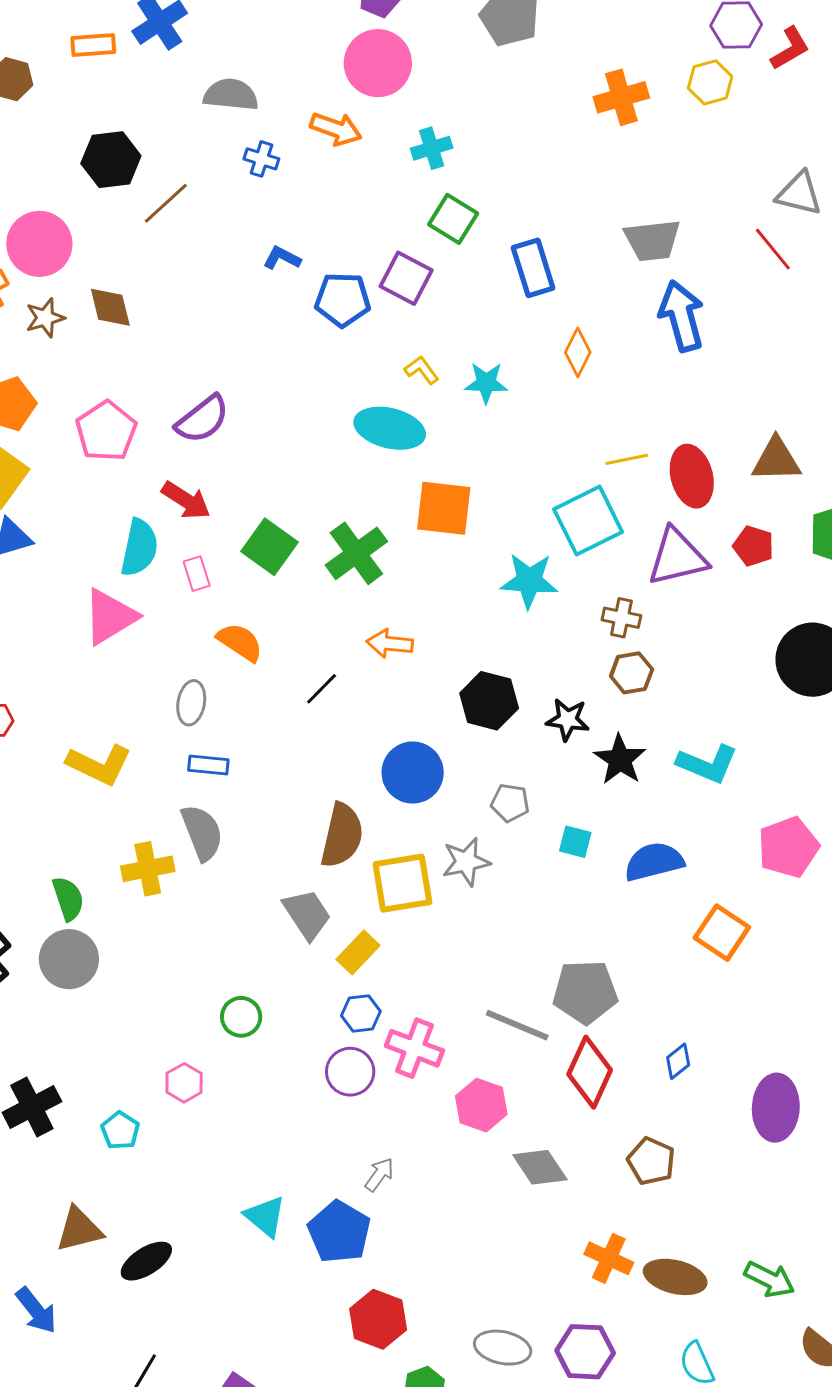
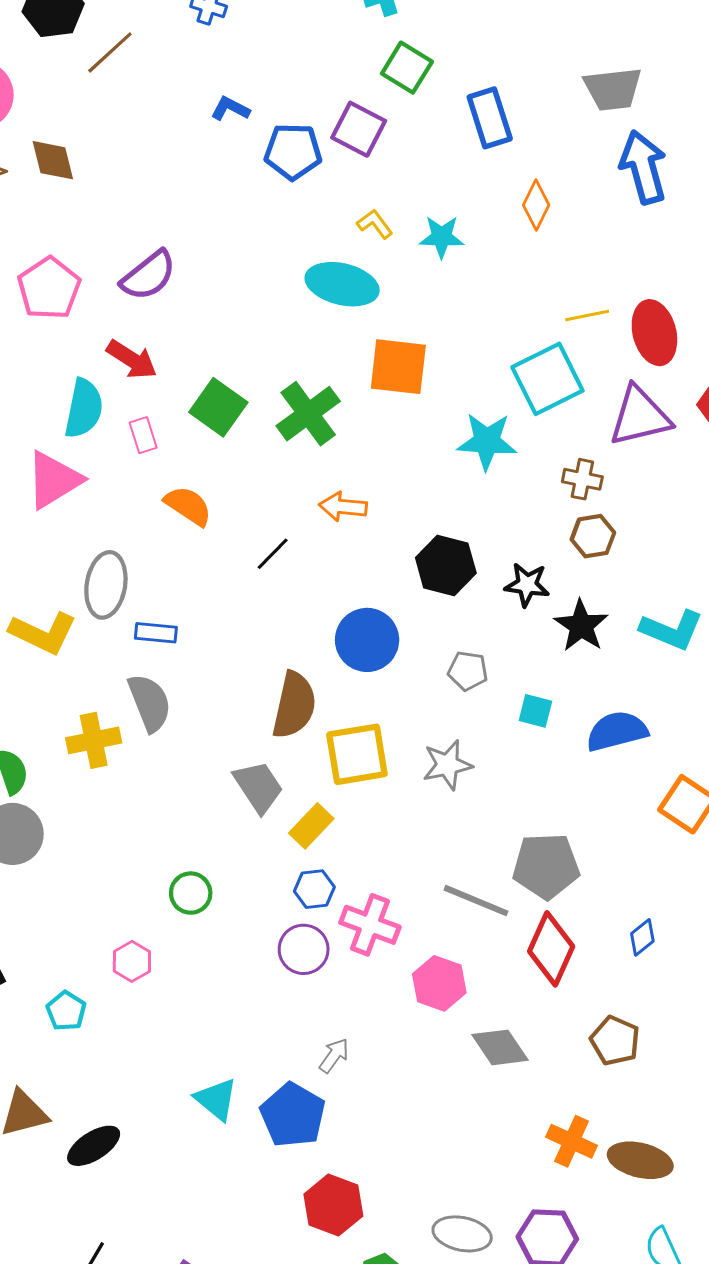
gray ellipse: (191, 703) -> (106, 585), moved, size x1.4
gray star: (466, 862) -> (447, 765), moved

